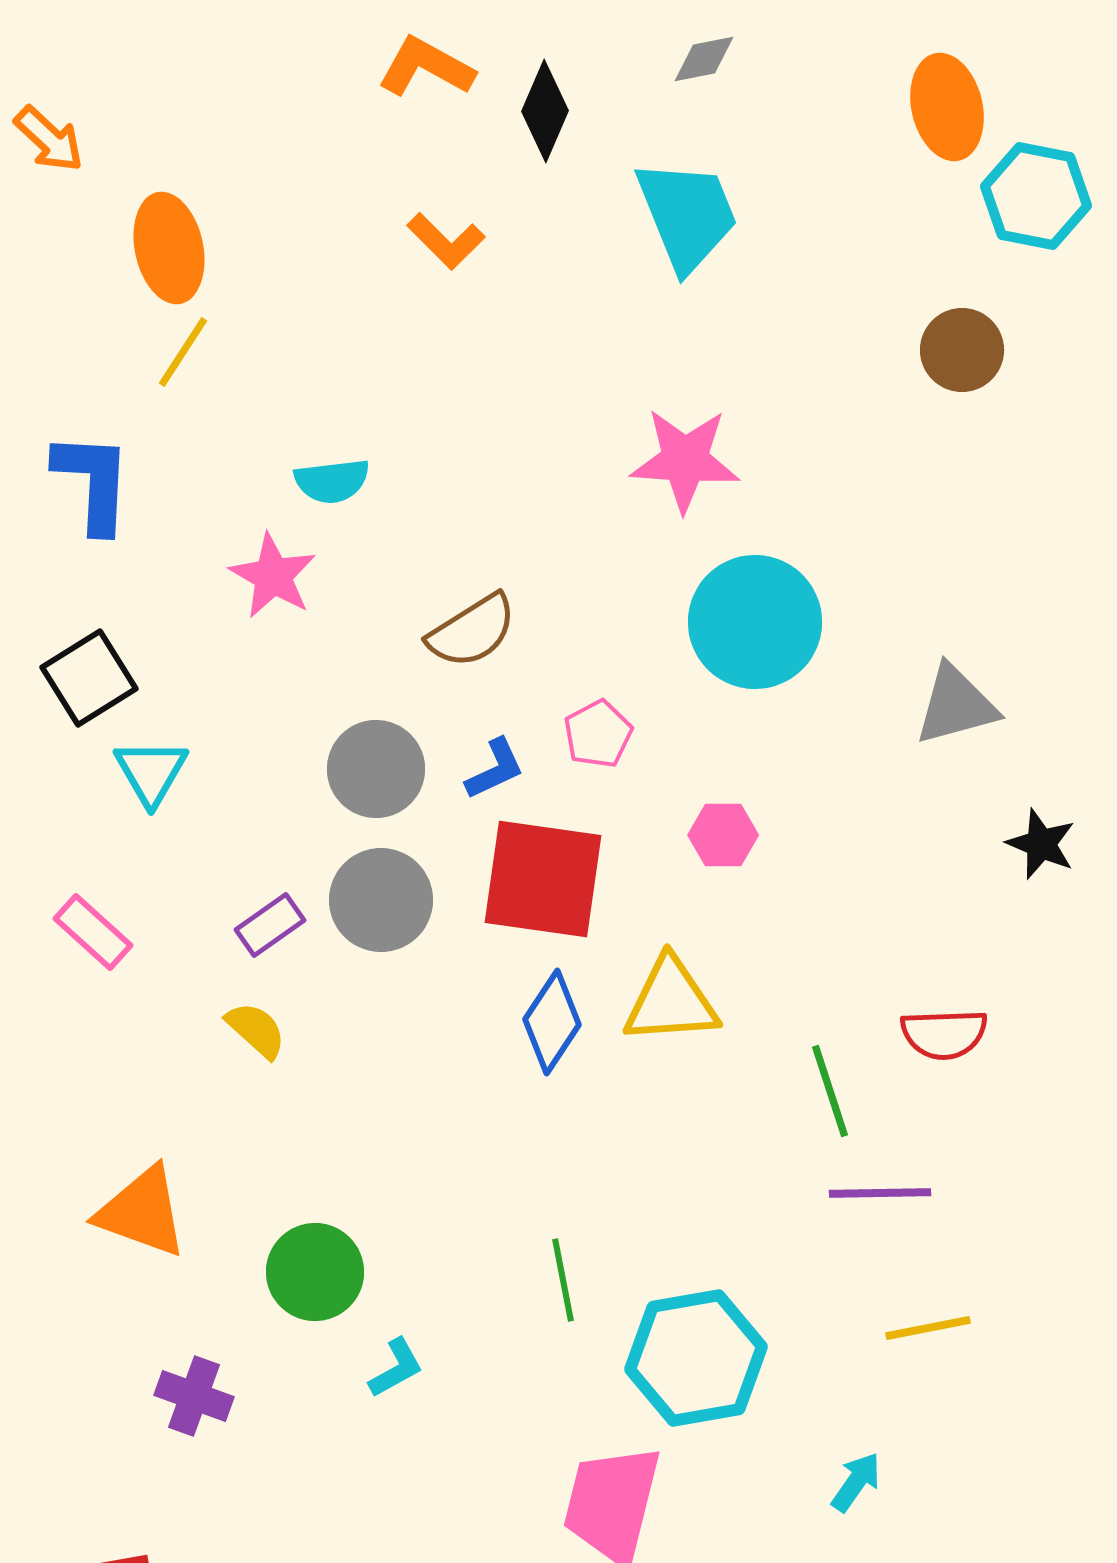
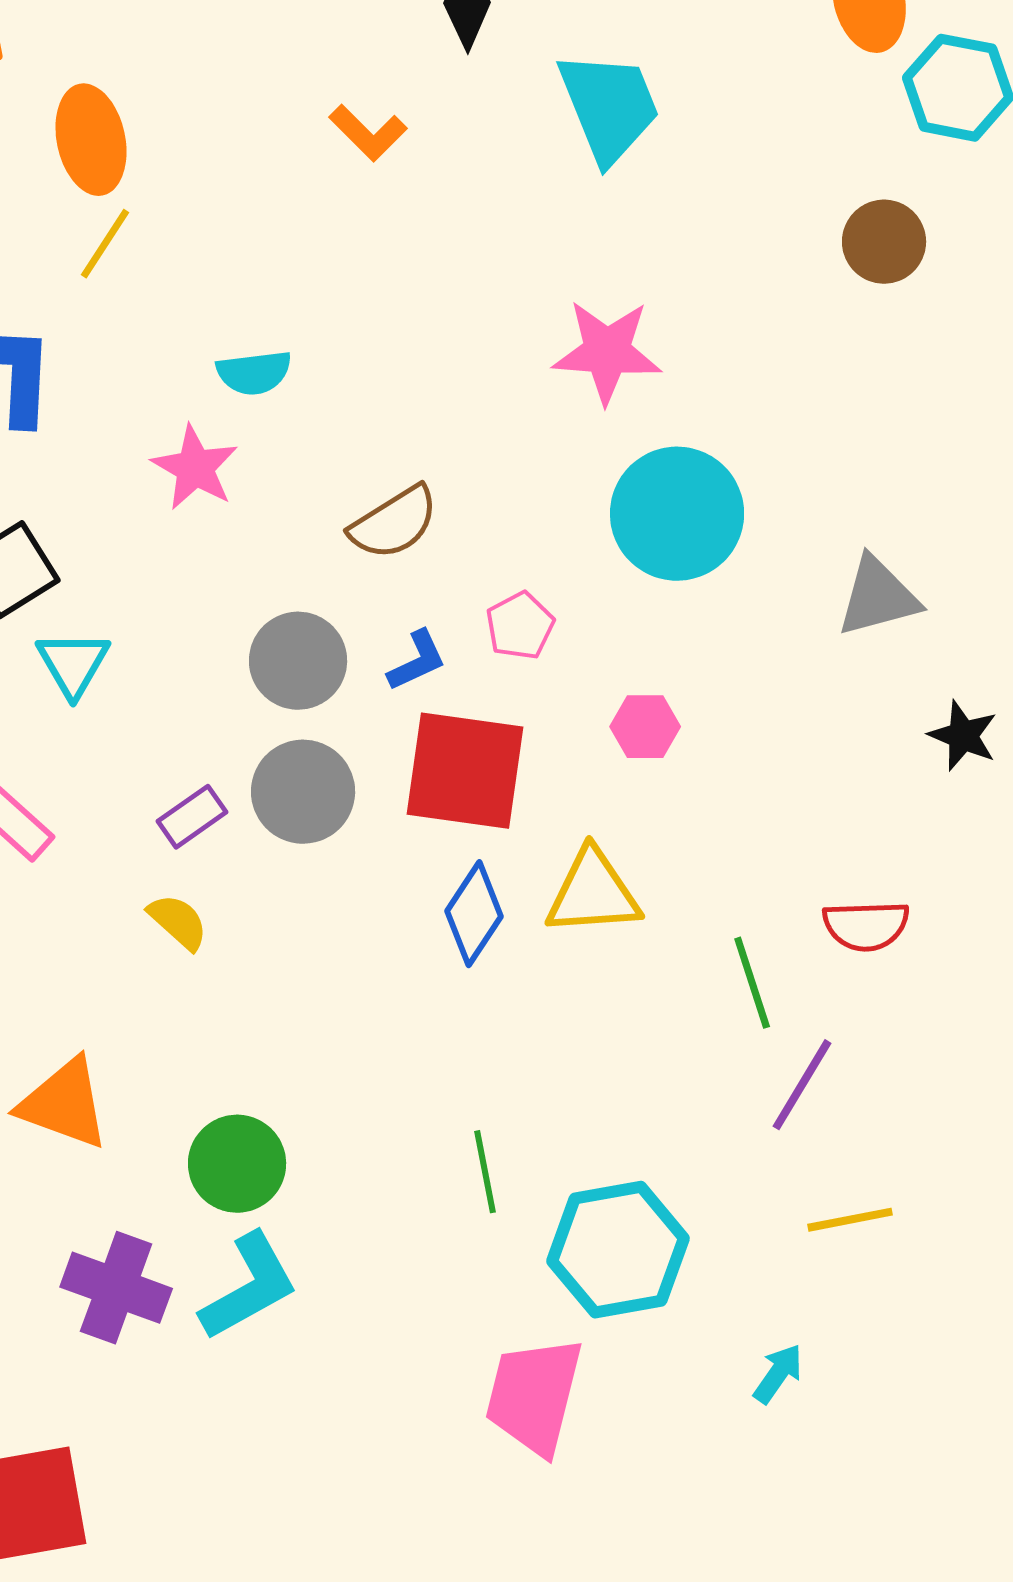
purple line: (880, 1193) -> (802, 1085), turned -58
cyan L-shape: (396, 1368) -> (249, 1287), moved, size x1.8
purple cross: (194, 1396) -> (116, 1288), size x1.4

